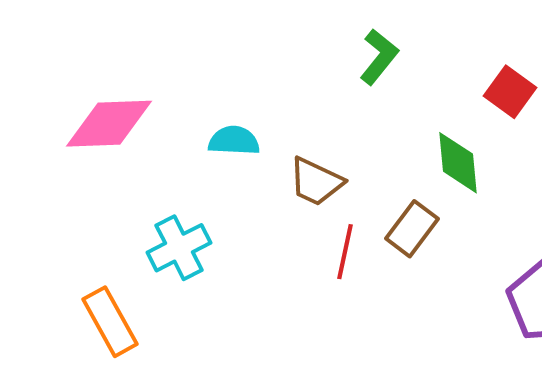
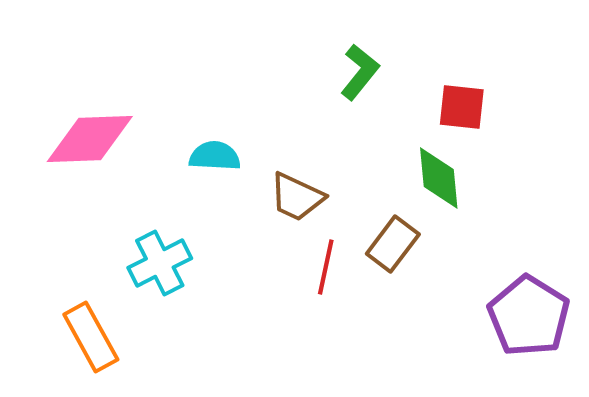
red square: (510, 92) -> (462, 107), moved, turned -30

